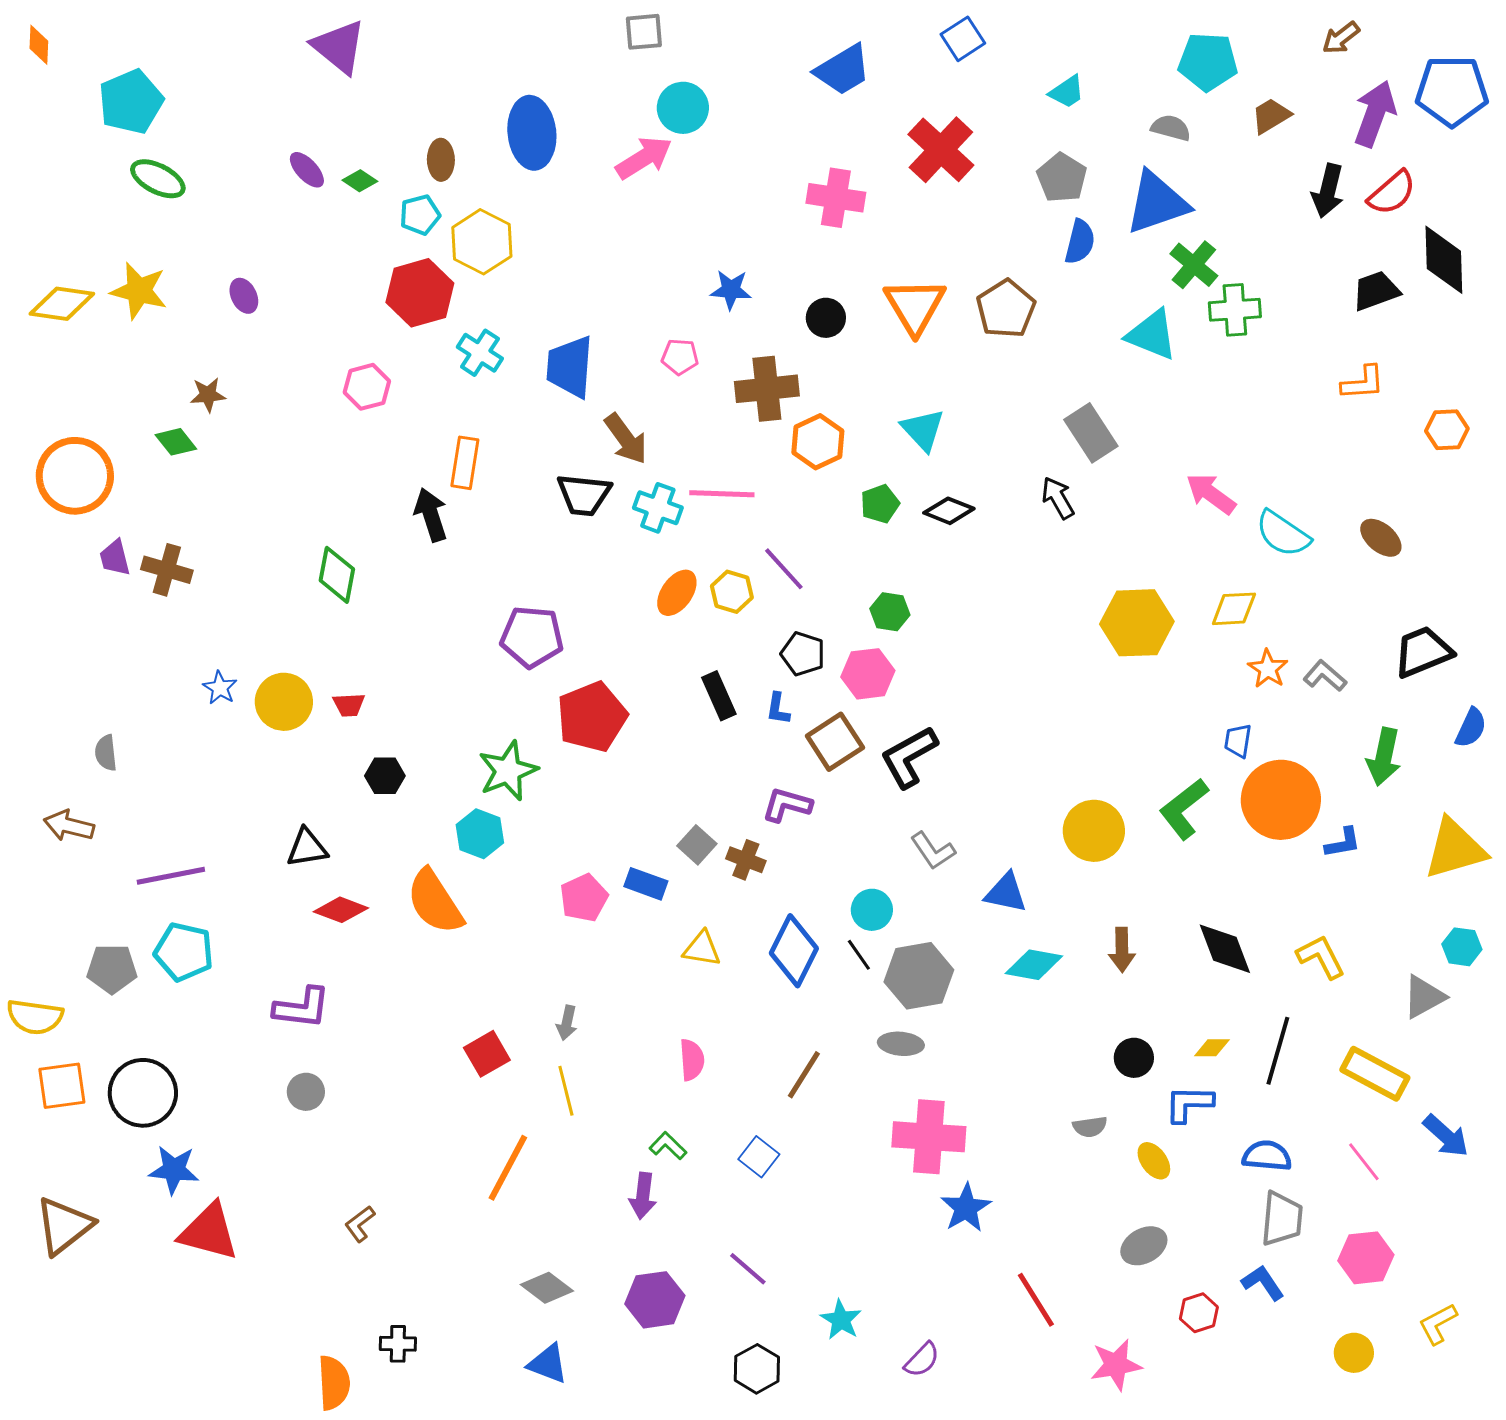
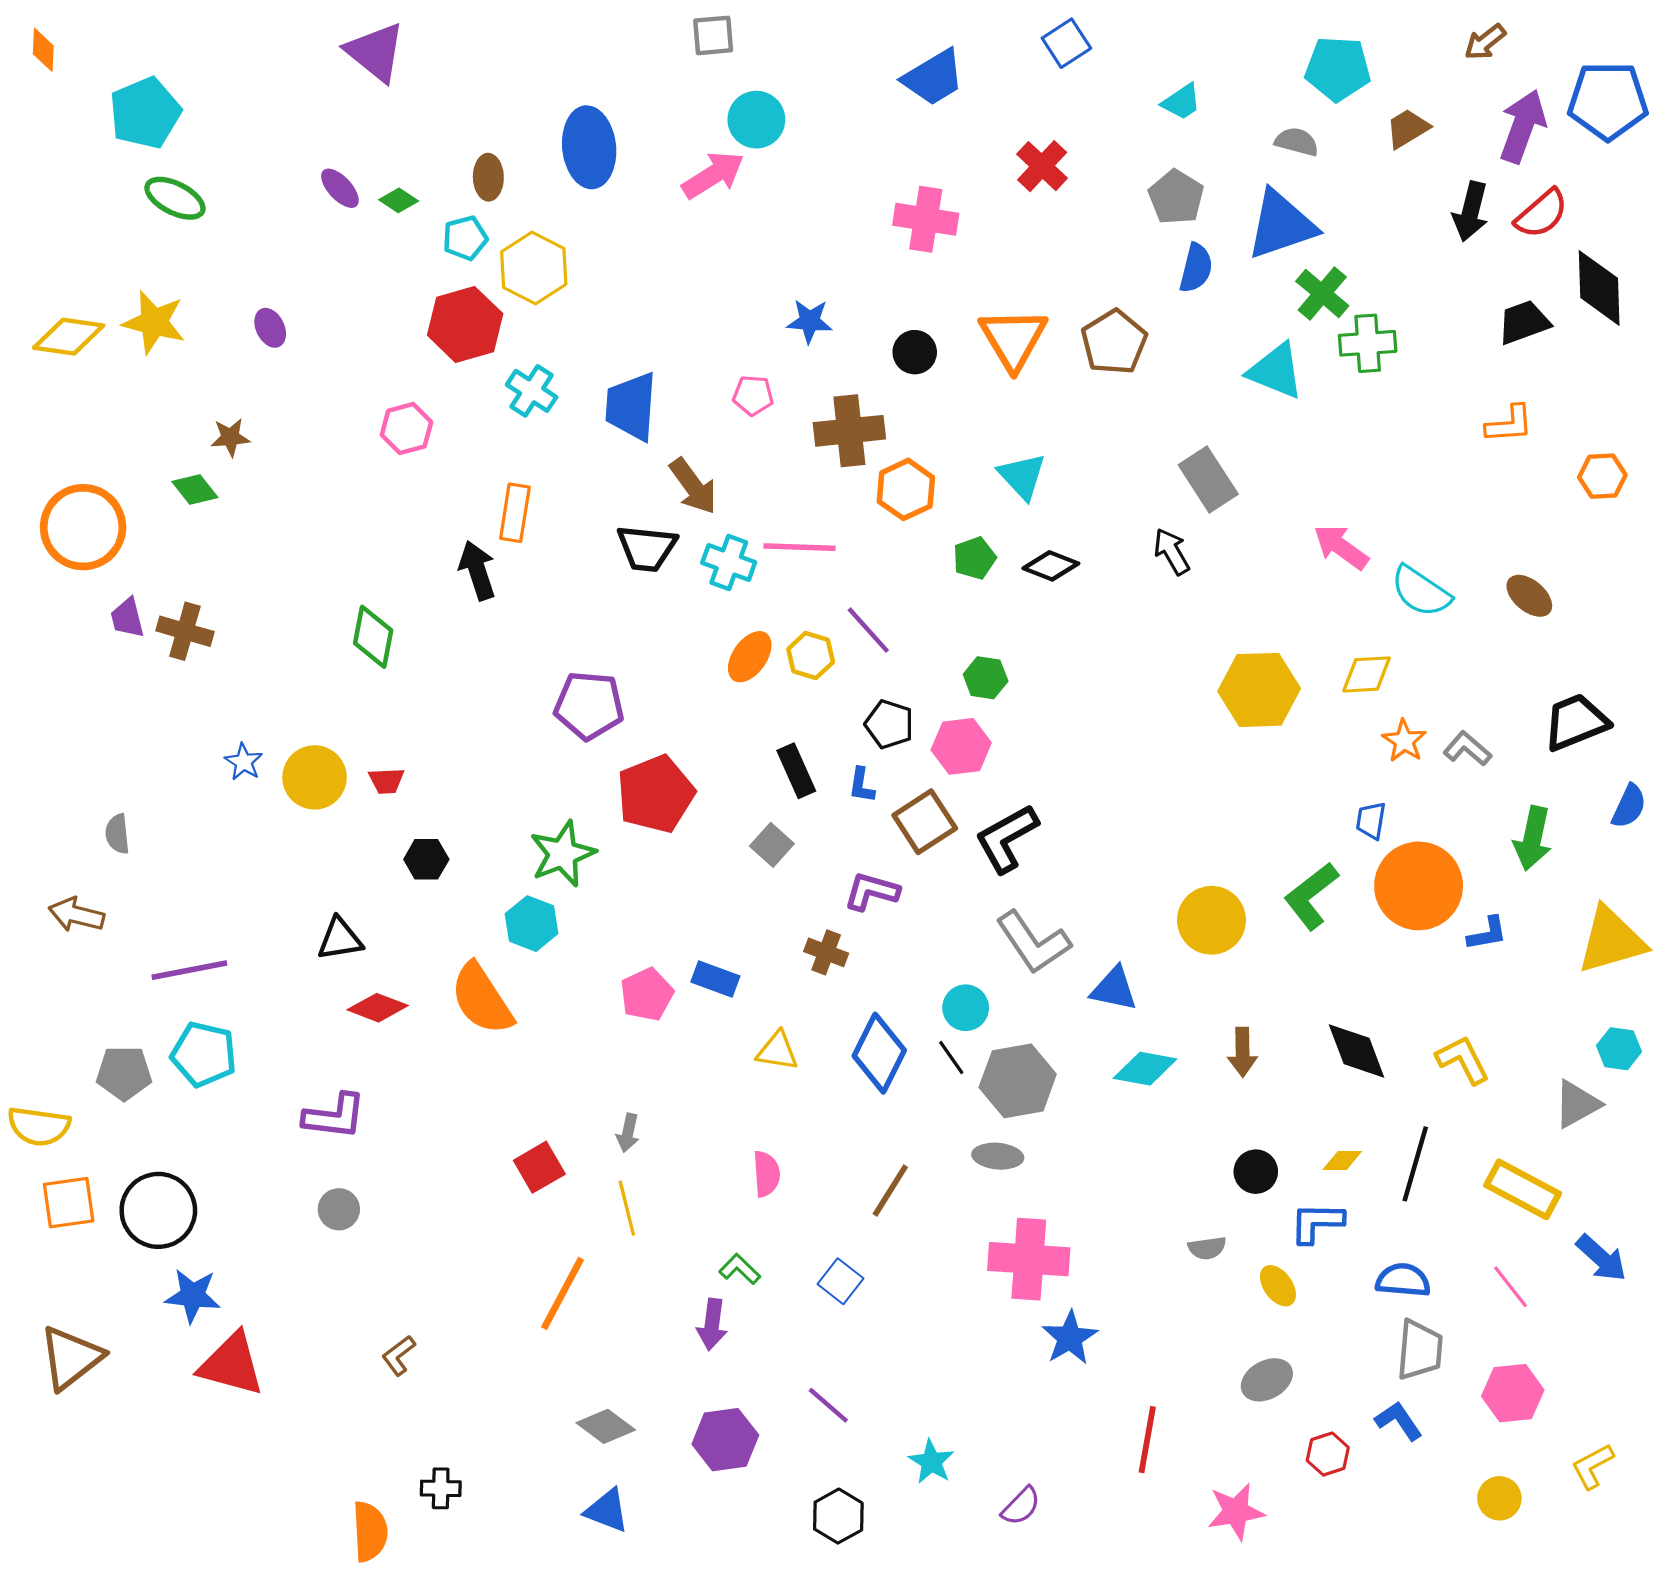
red cross: (941, 150) -> (1042, 166), size x0.7
gray square: (697, 845) -> (772, 845), moved
gray L-shape: (933, 851) -> (1033, 942), size x1.5
red line: (1036, 1300) -> (1147, 1440), turned 42

